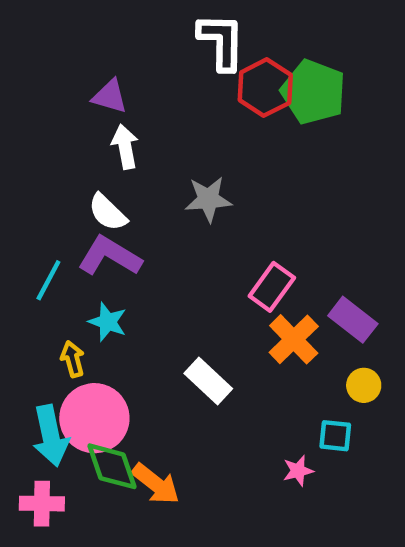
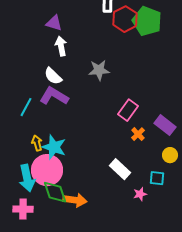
cyan star: (108, 322) -> (54, 147), moved, size x1.4
orange cross: (294, 339) -> (138, 134), size x0.6
white rectangle: (208, 381) -> (120, 169), moved
orange arrow: (156, 484) -> (75, 200), turned -30

